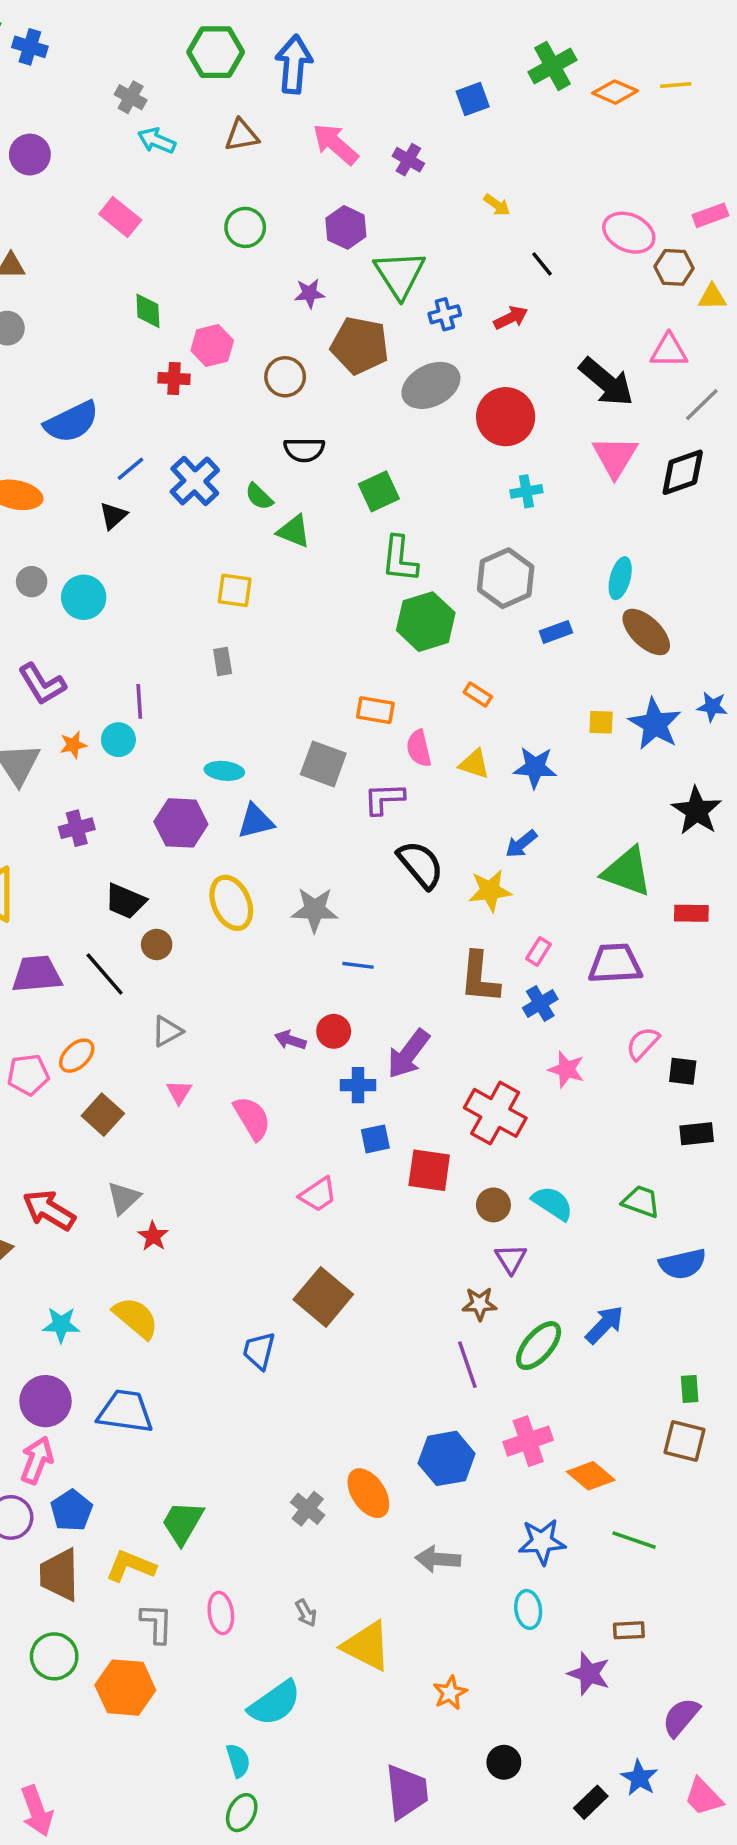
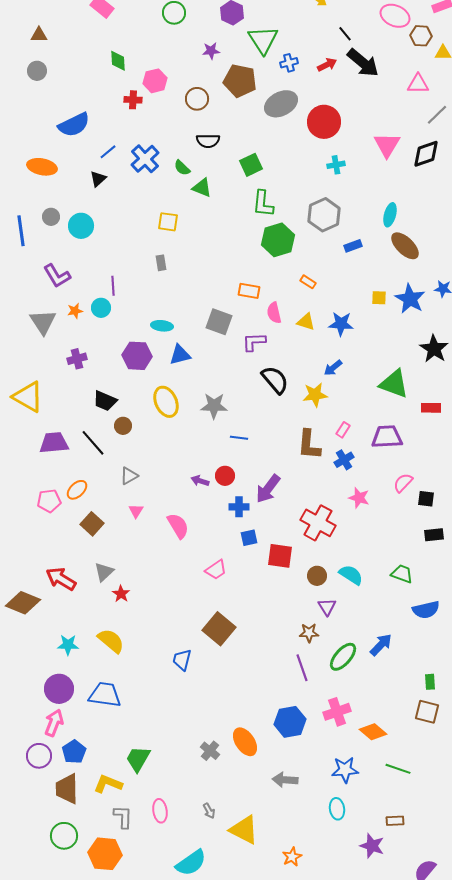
black arrow: (606, 382) -> (363, 63), moved

